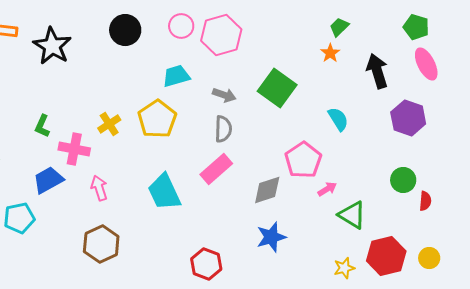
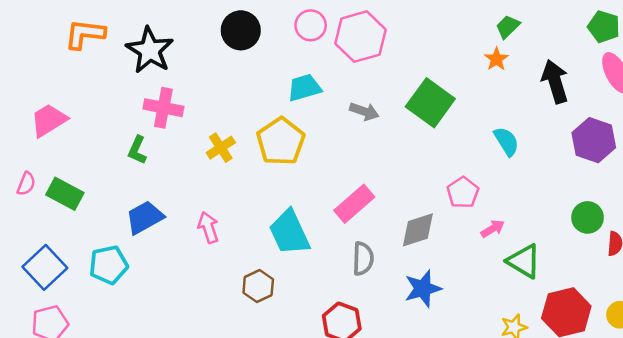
gray semicircle: (223, 129) -> (363, 259), moved
pink cross: (74, 149) -> (163, 108), moved
pink pentagon: (303, 160) -> (463, 193), size x0.7
brown hexagon: (101, 244) -> (258, 286), moved, size x0.7

